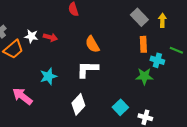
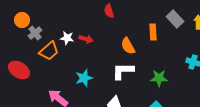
orange rectangle: (143, 44) -> (153, 32), moved
green star: (144, 76) -> (159, 78), moved

